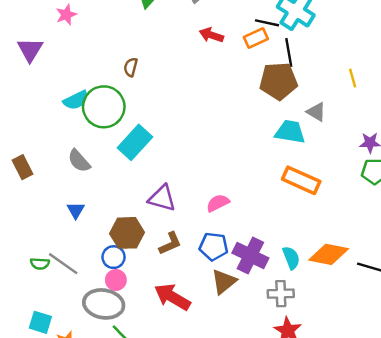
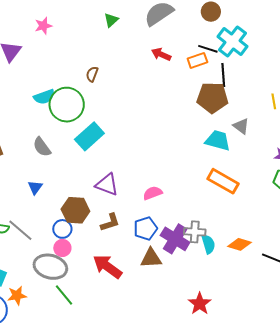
blue pentagon: (214, 247) -> (145, 228), turned -30
orange diamond: (329, 254) -> (239, 244), size x0.7
brown triangle: (224, 282) -> (151, 258), turned 30
gray cross: (281, 294) -> (195, 232), moved

